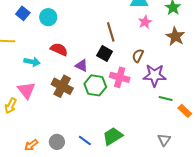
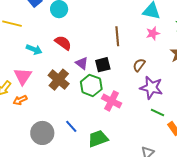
black square: (105, 54) -> (103, 65), moved, turned 35
pink cross: (120, 77) -> (112, 101), moved
blue line: (85, 141) -> (71, 126), moved
gray circle: (57, 142) -> (42, 133), size x1.5
orange arrow: (31, 145) -> (20, 100), moved

